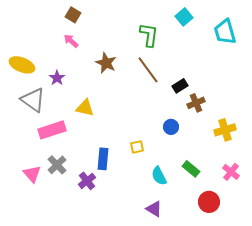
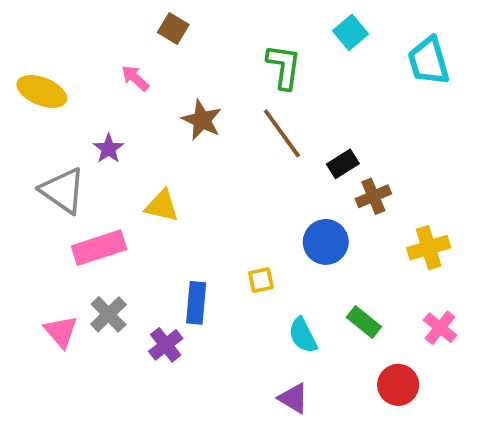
brown square: (73, 15) -> (173, 29), moved
yellow ellipse: (22, 65) -> (42, 91), moved
blue circle: (171, 127) -> (326, 242), size x1.5

